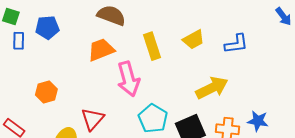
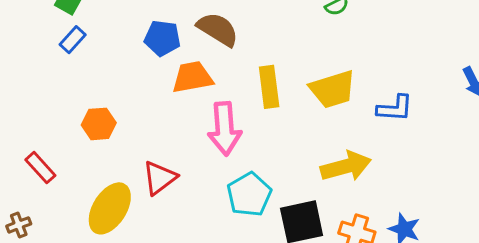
blue pentagon: (47, 27) -> (162, 38), moved
yellow trapezoid: (194, 40) -> (333, 89), size x1.4
blue rectangle: (19, 41) -> (73, 40), turned 30

